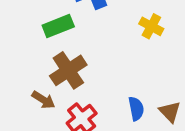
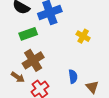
blue semicircle: (136, 109) -> (73, 76), moved

